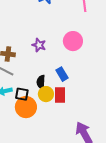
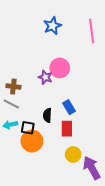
pink circle: (73, 41) -> (60, 68), moved
yellow circle: (46, 94) -> (73, 154), moved

